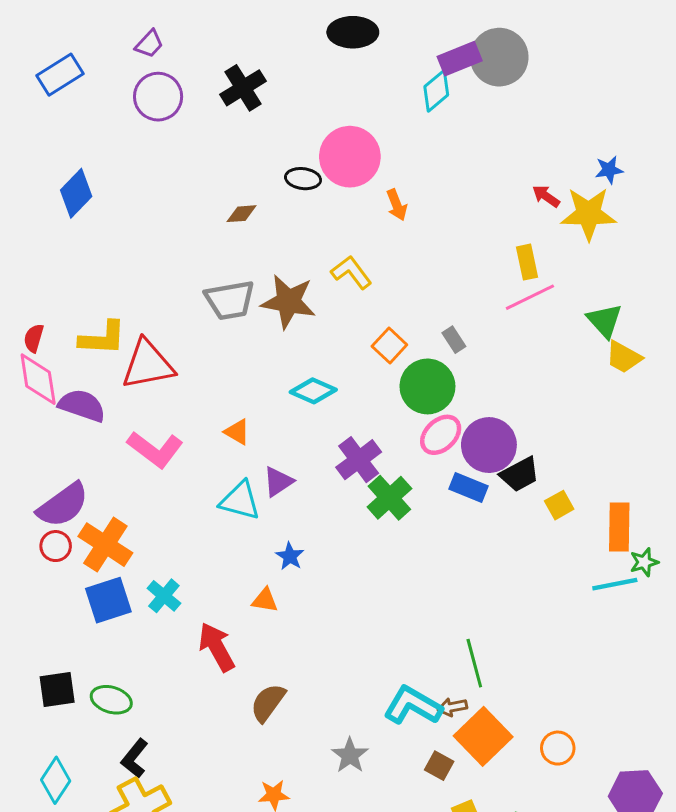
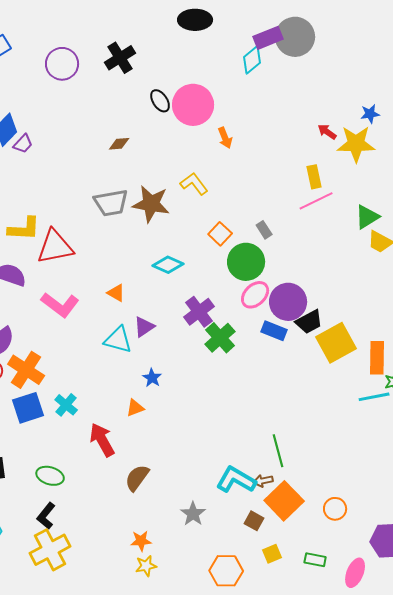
purple trapezoid: (149, 44) -> (23, 144), moved
black ellipse: (303, 179) -> (160, 101), moved, turned 50
green triangle: (605, 321) -> (367, 217), turned 40
yellow square: (559, 505) -> (336, 343), size x2.0
orange triangle: (265, 600) -> (135, 408), turned -30
green ellipse: (111, 700) -> (50, 476), moved

